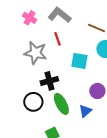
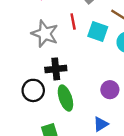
cyan square: (79, 61) -> (98, 31), moved
blue triangle: (85, 111) -> (101, 124), moved

